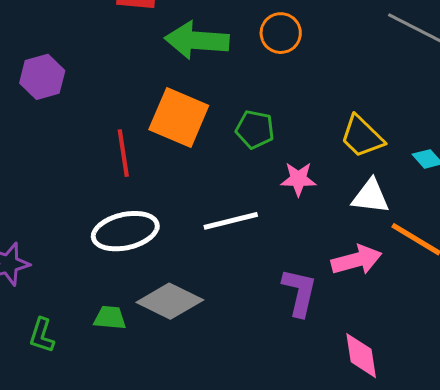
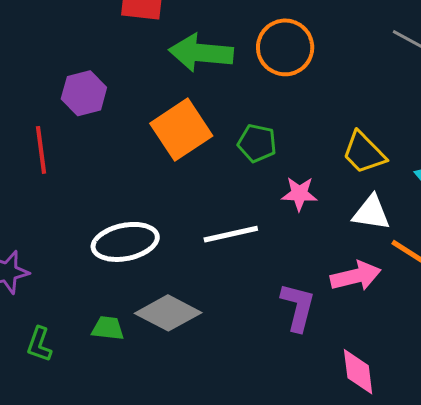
orange circle: (281, 33) -> (285, 47), size x1.4
purple hexagon: (42, 77) -> (84, 93), moved
orange square: (179, 118) -> (181, 130), turned 32
red line: (123, 153) -> (41, 150), moved

